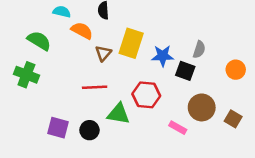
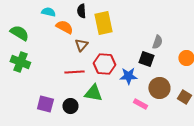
green semicircle: (39, 41) -> (19, 33), moved
yellow rectangle: (131, 43) -> (103, 23), moved, turned -30
blue star: (163, 56) -> (128, 76), moved
red hexagon: (146, 95) -> (104, 64), moved

